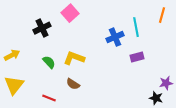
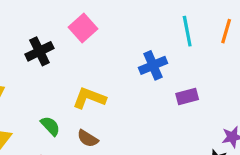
cyan line: (136, 27) -> (187, 31), moved
green semicircle: (49, 62) -> (50, 126), moved

